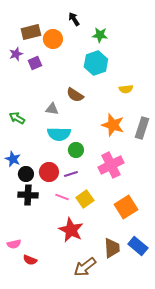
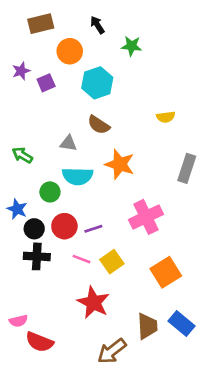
brown rectangle: (31, 32) -> (41, 24), moved
cyan hexagon: (96, 63) -> (97, 83), moved
orange star: (113, 125) -> (120, 164), moved
green circle: (76, 150) -> (50, 192), moved
red semicircle: (30, 260) -> (39, 342), size x1.5

